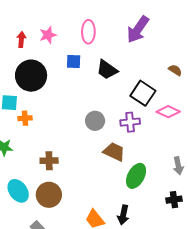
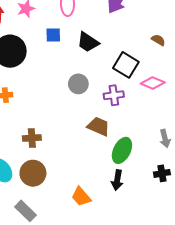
gray circle: (95, 121) -> (78, 84), moved
black arrow: (123, 215) -> (117, 180), moved

